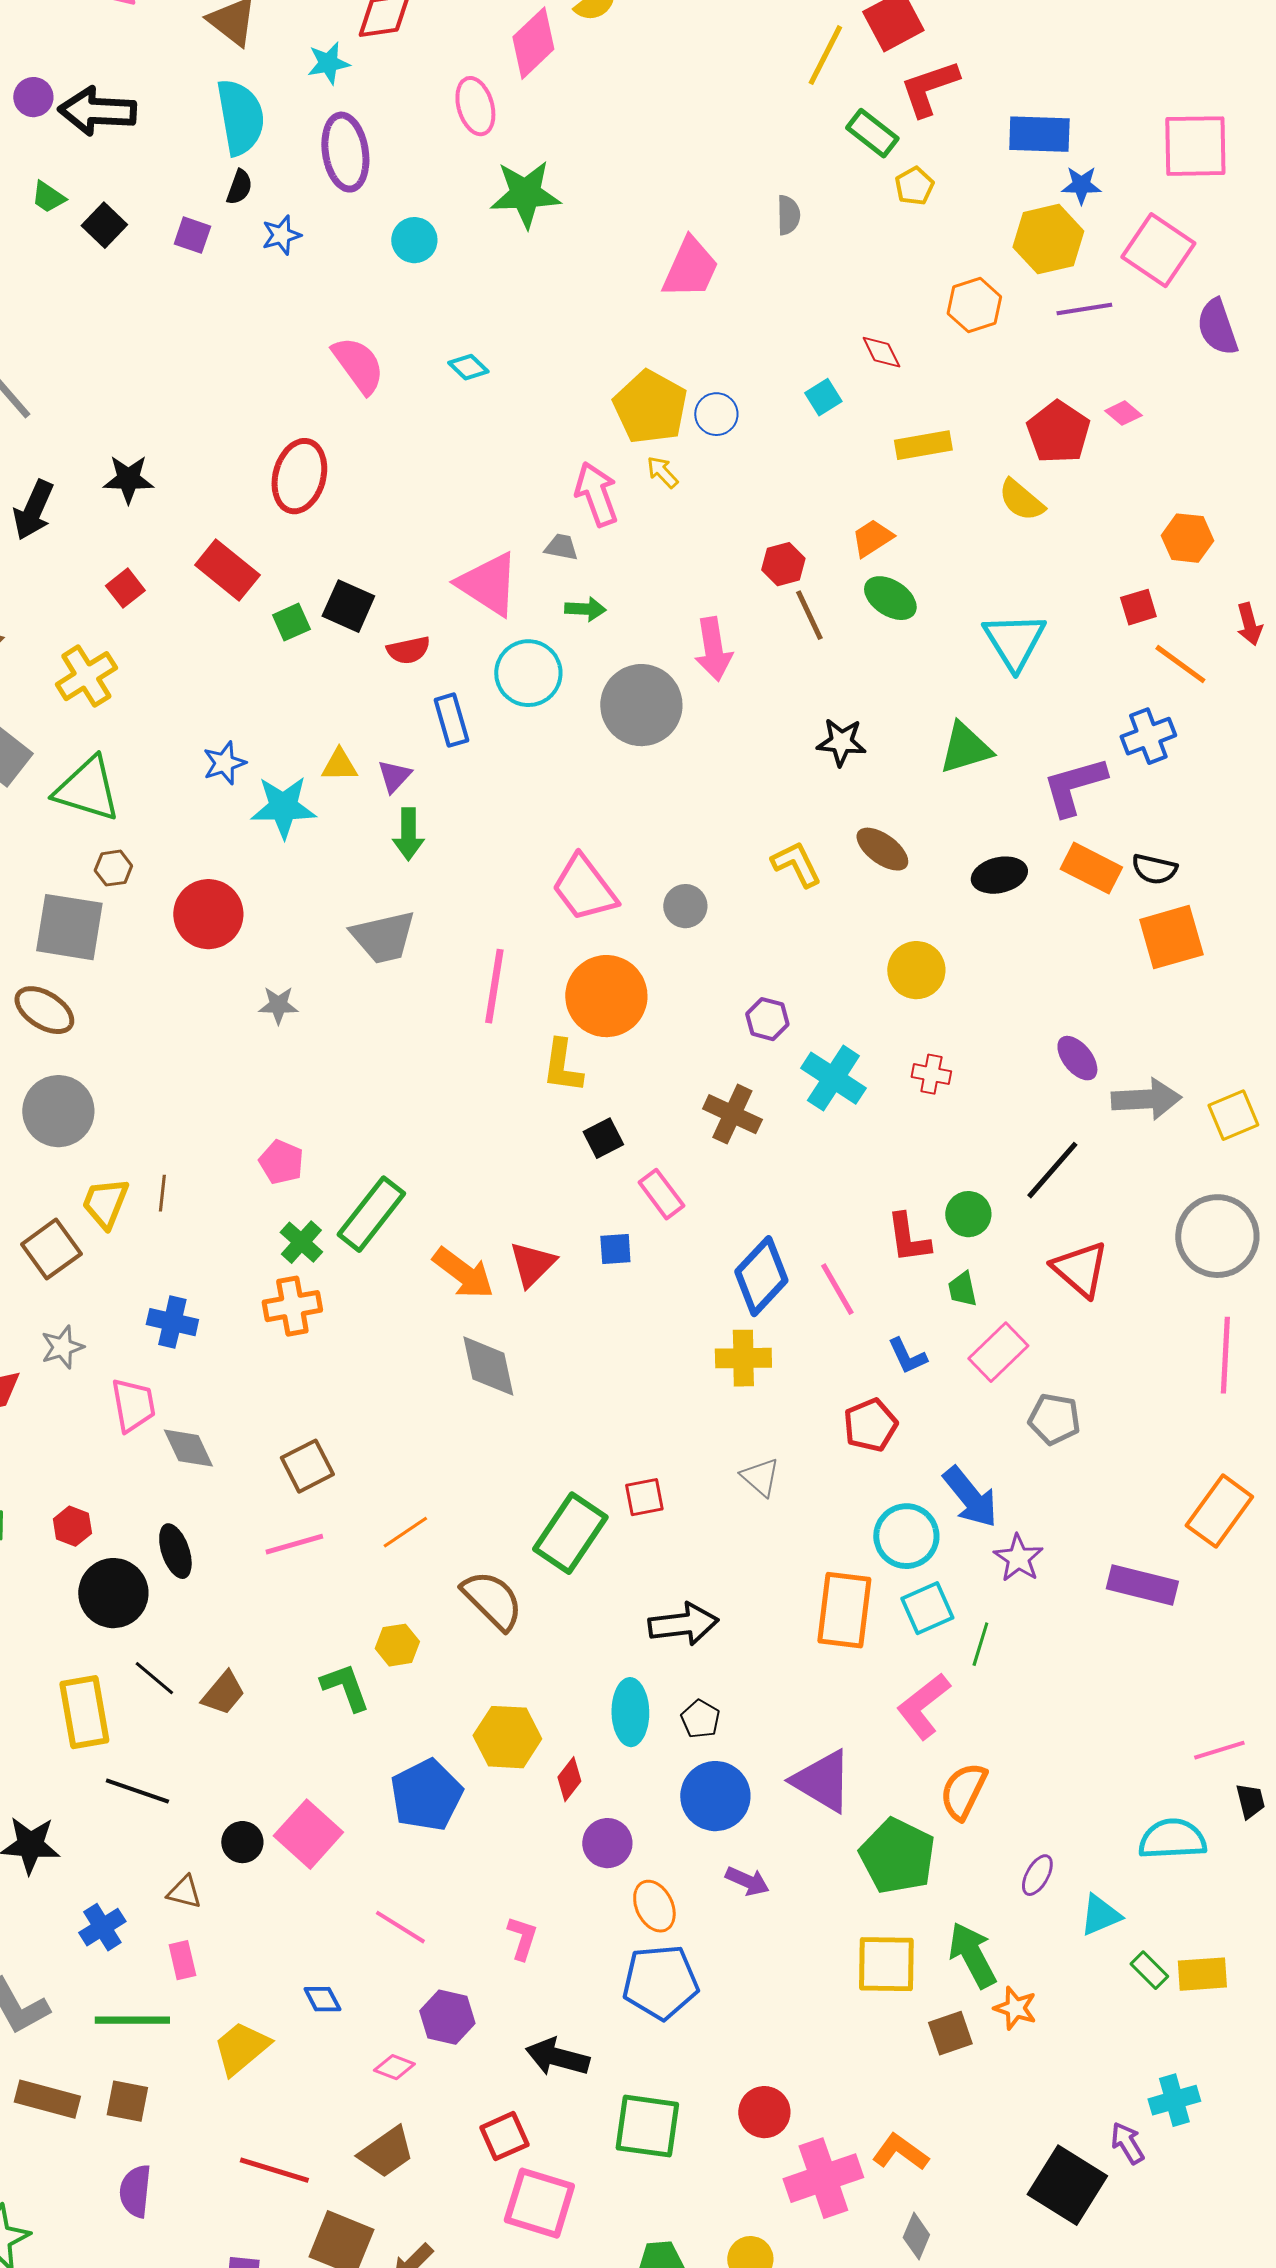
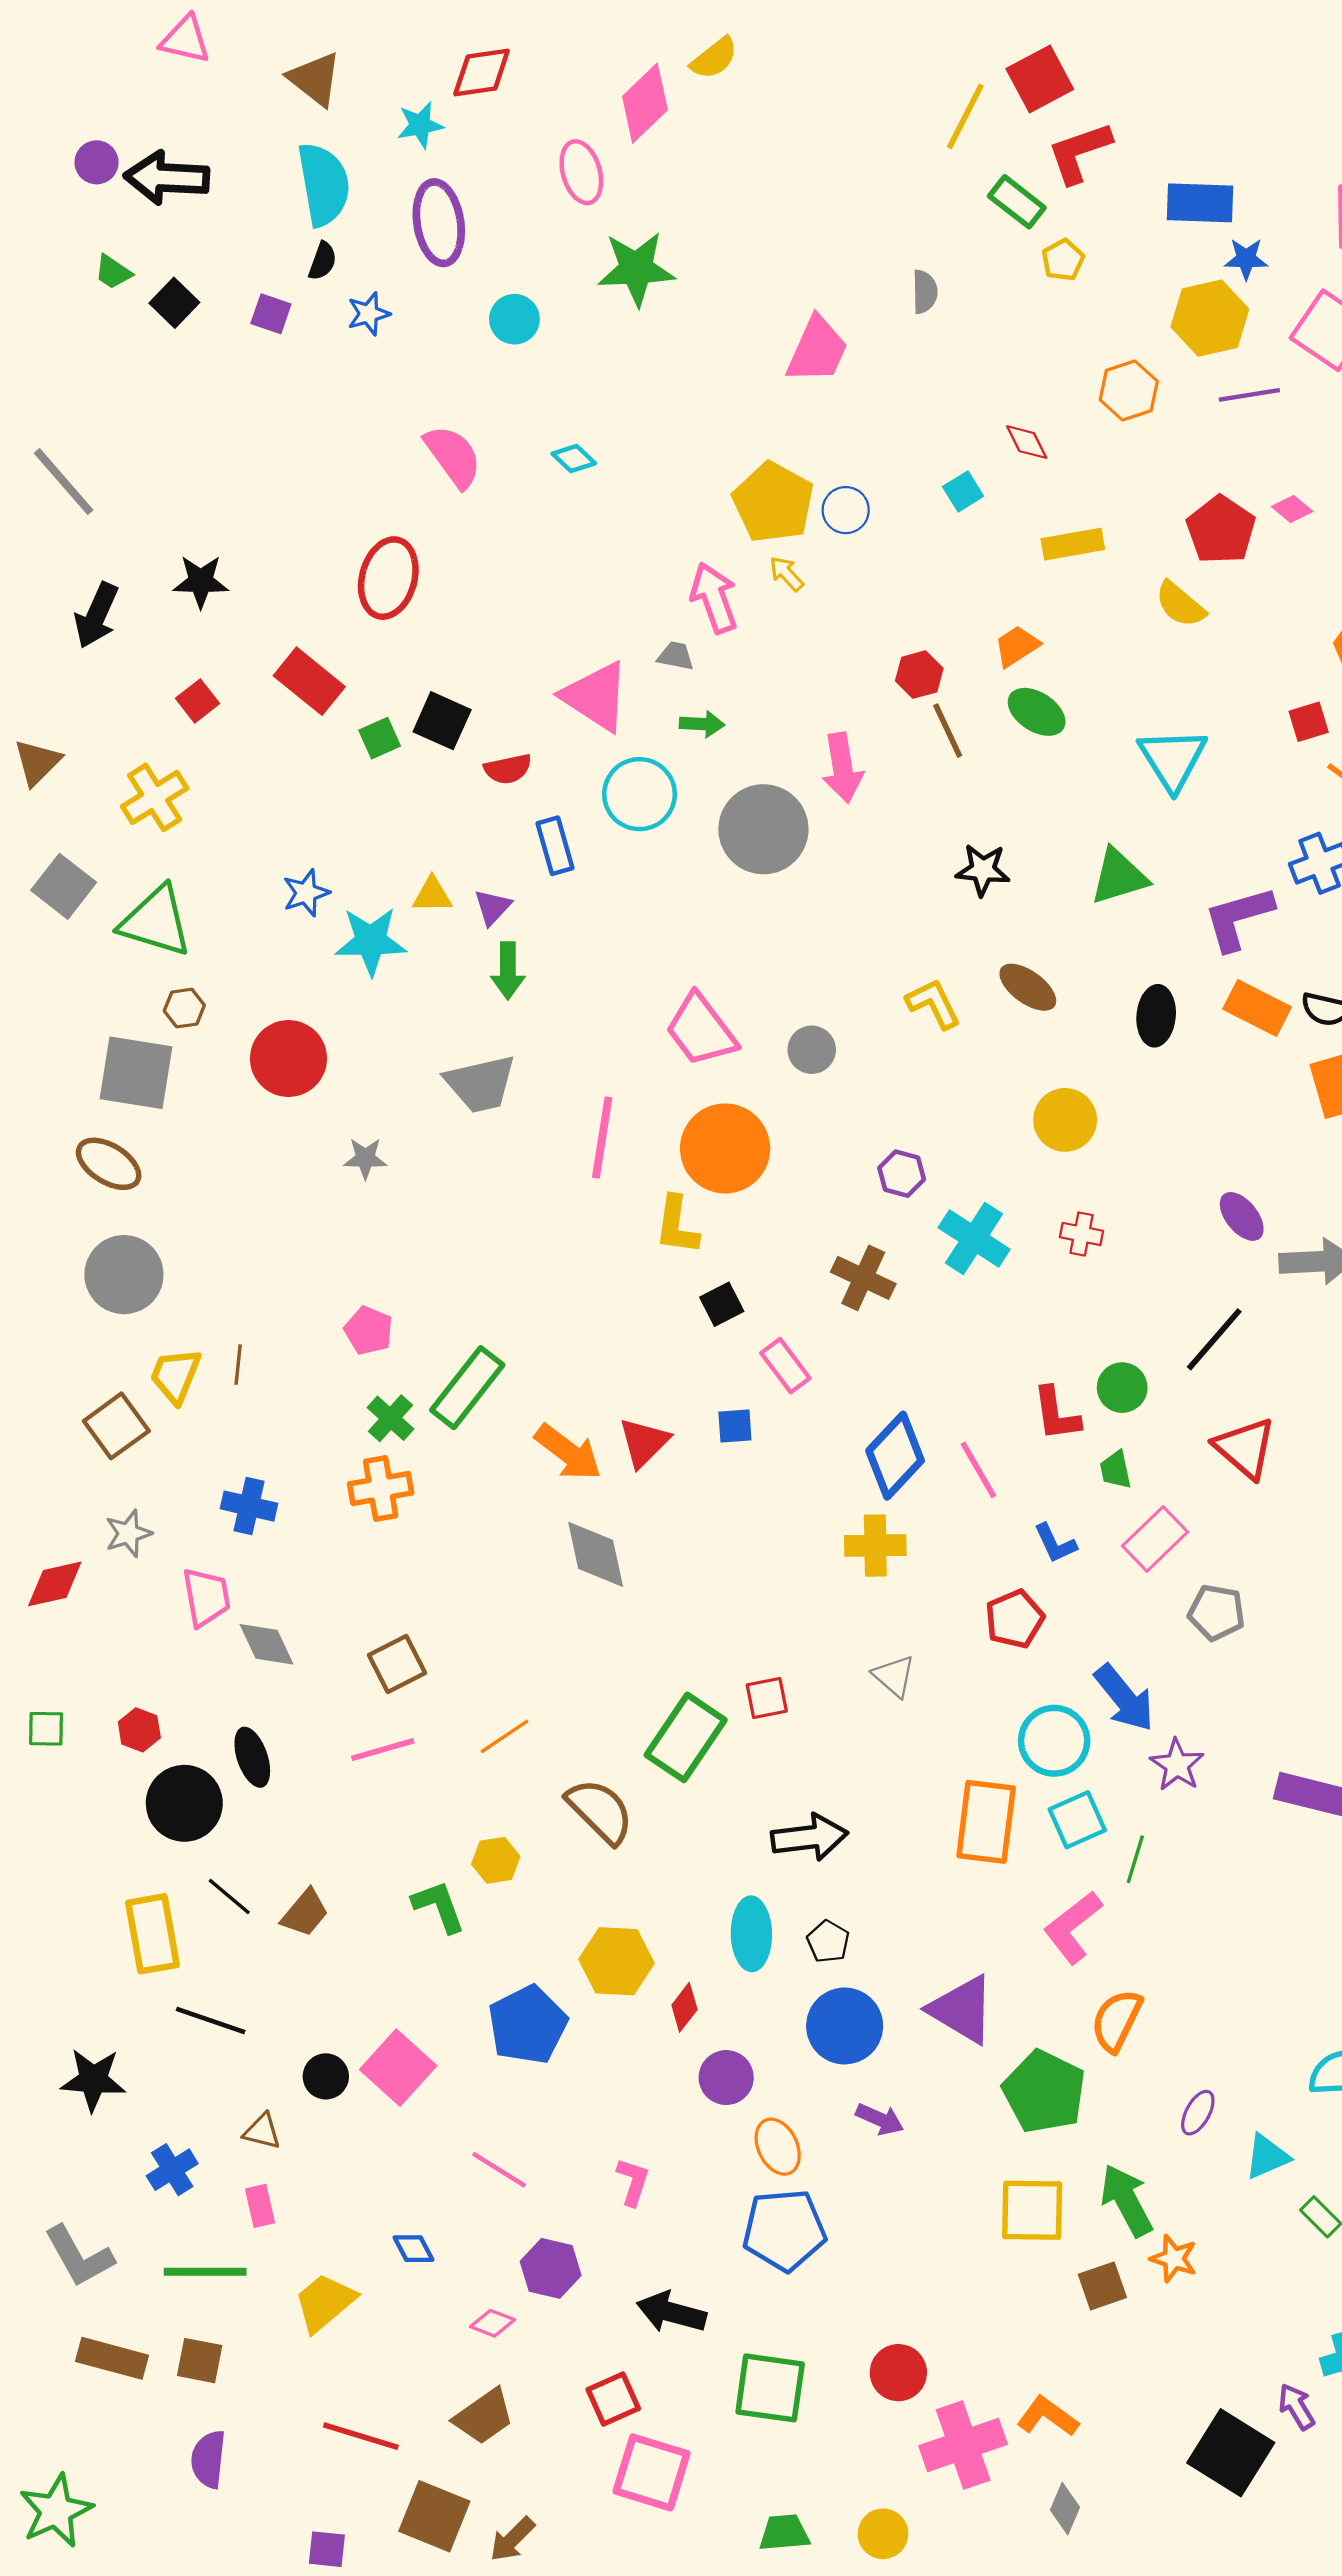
black ellipse: (999, 875) -> (1156, 1016), turned -72

